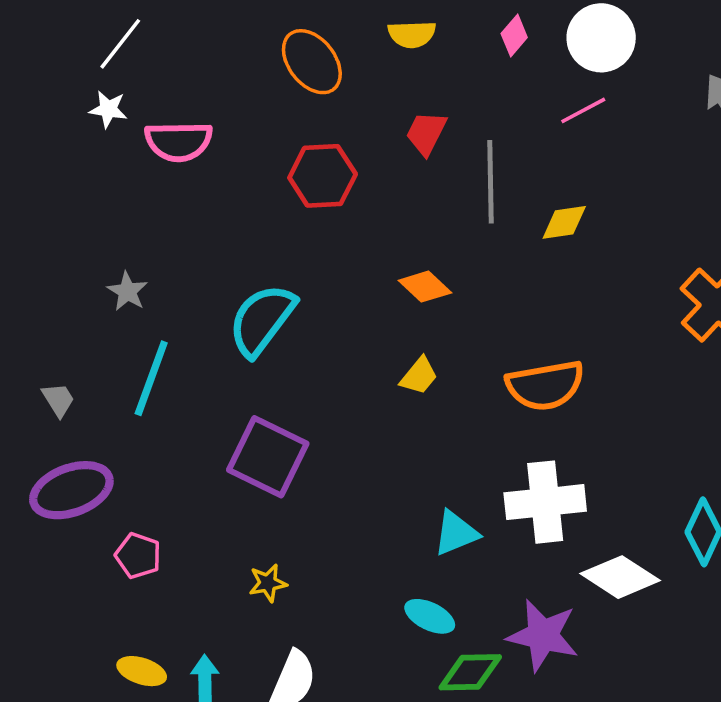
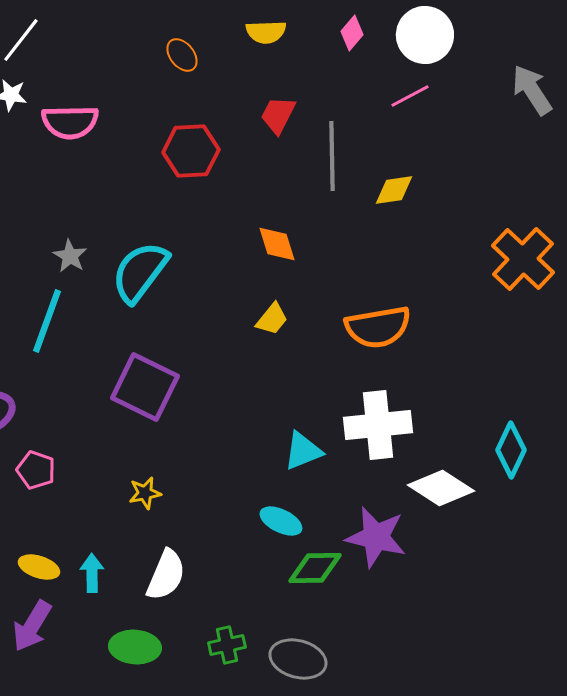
orange ellipse: (312, 62) -> (182, 55), size x0.6
orange diamond: (425, 287) -> (277, 244), turned 30
gray star: (127, 291) -> (70, 256), moved

